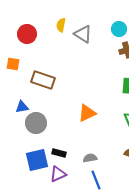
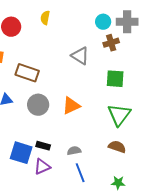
gray triangle: (83, 34) -> (80, 56), moved
gray circle: (36, 123) -> (38, 105), moved
blue square: (37, 160) -> (21, 153), turned 30

